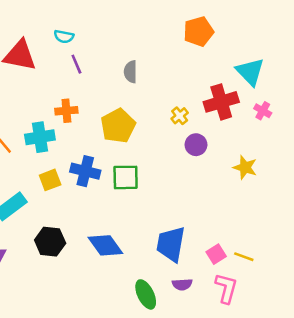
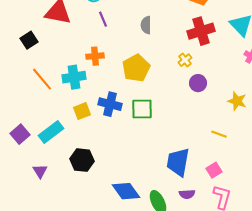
red cross: (221, 102) -> (201, 31), moved
blue diamond: (105, 245) -> (126, 191), moved
yellow line: (244, 257) -> (219, 134), moved

